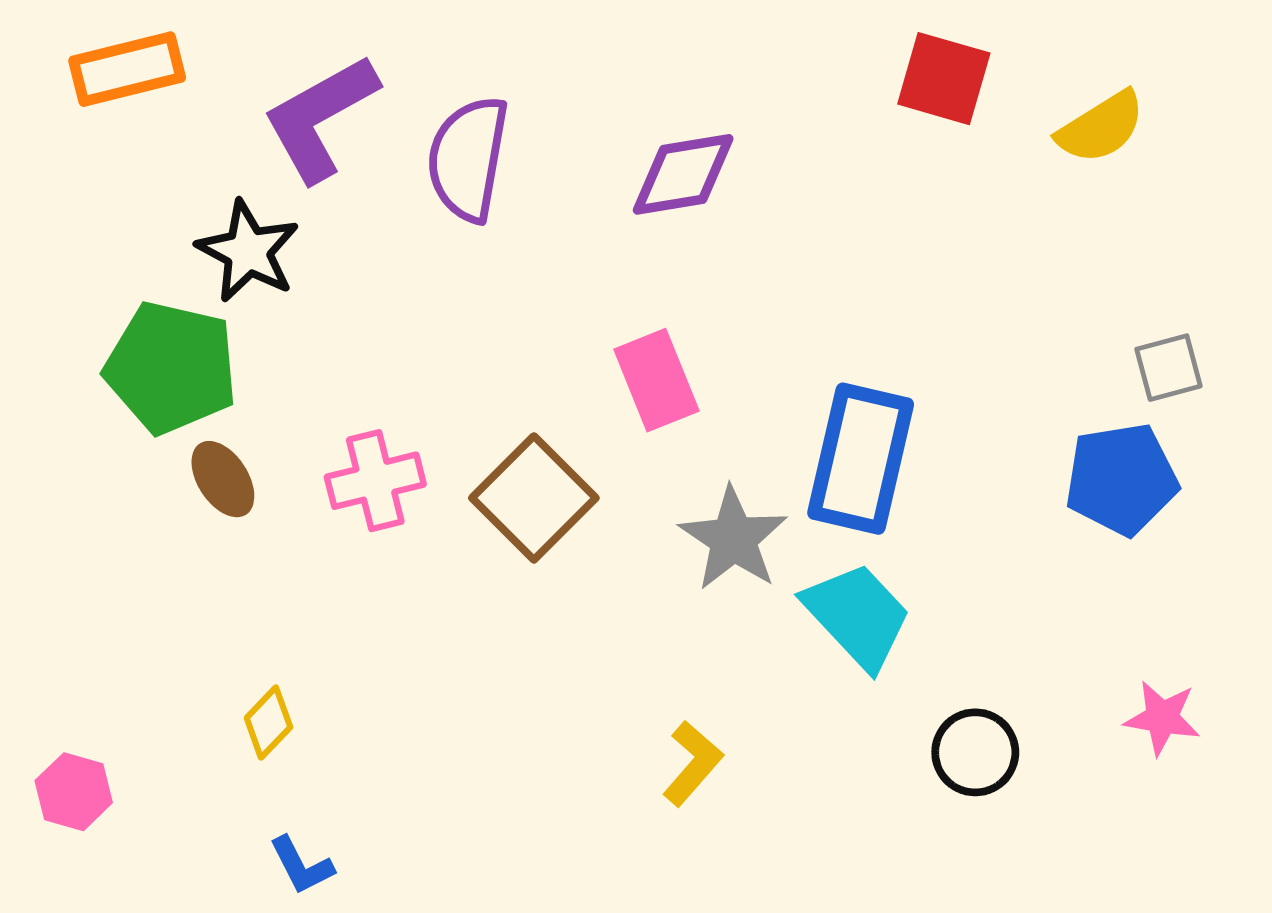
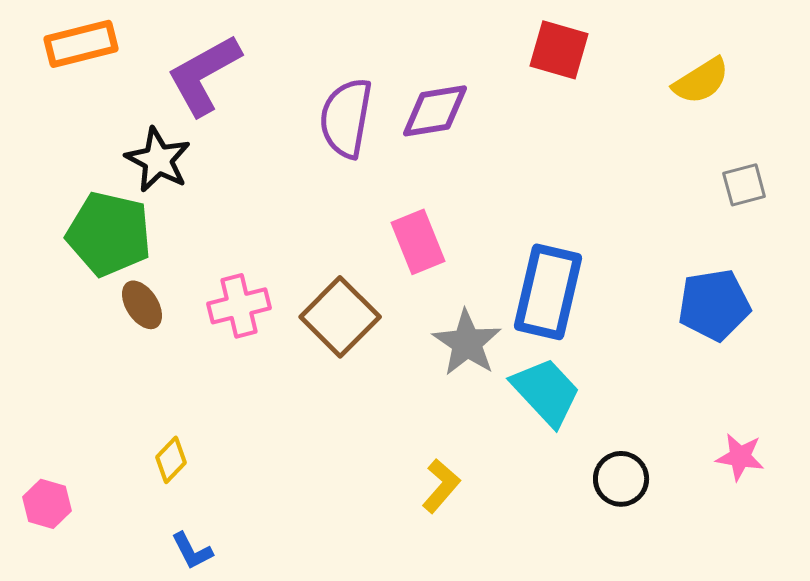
red square: (944, 79) -> (559, 50), moved
purple semicircle: (468, 159) -> (346, 118), moved
gray square: (1168, 368) -> (744, 185), moved

